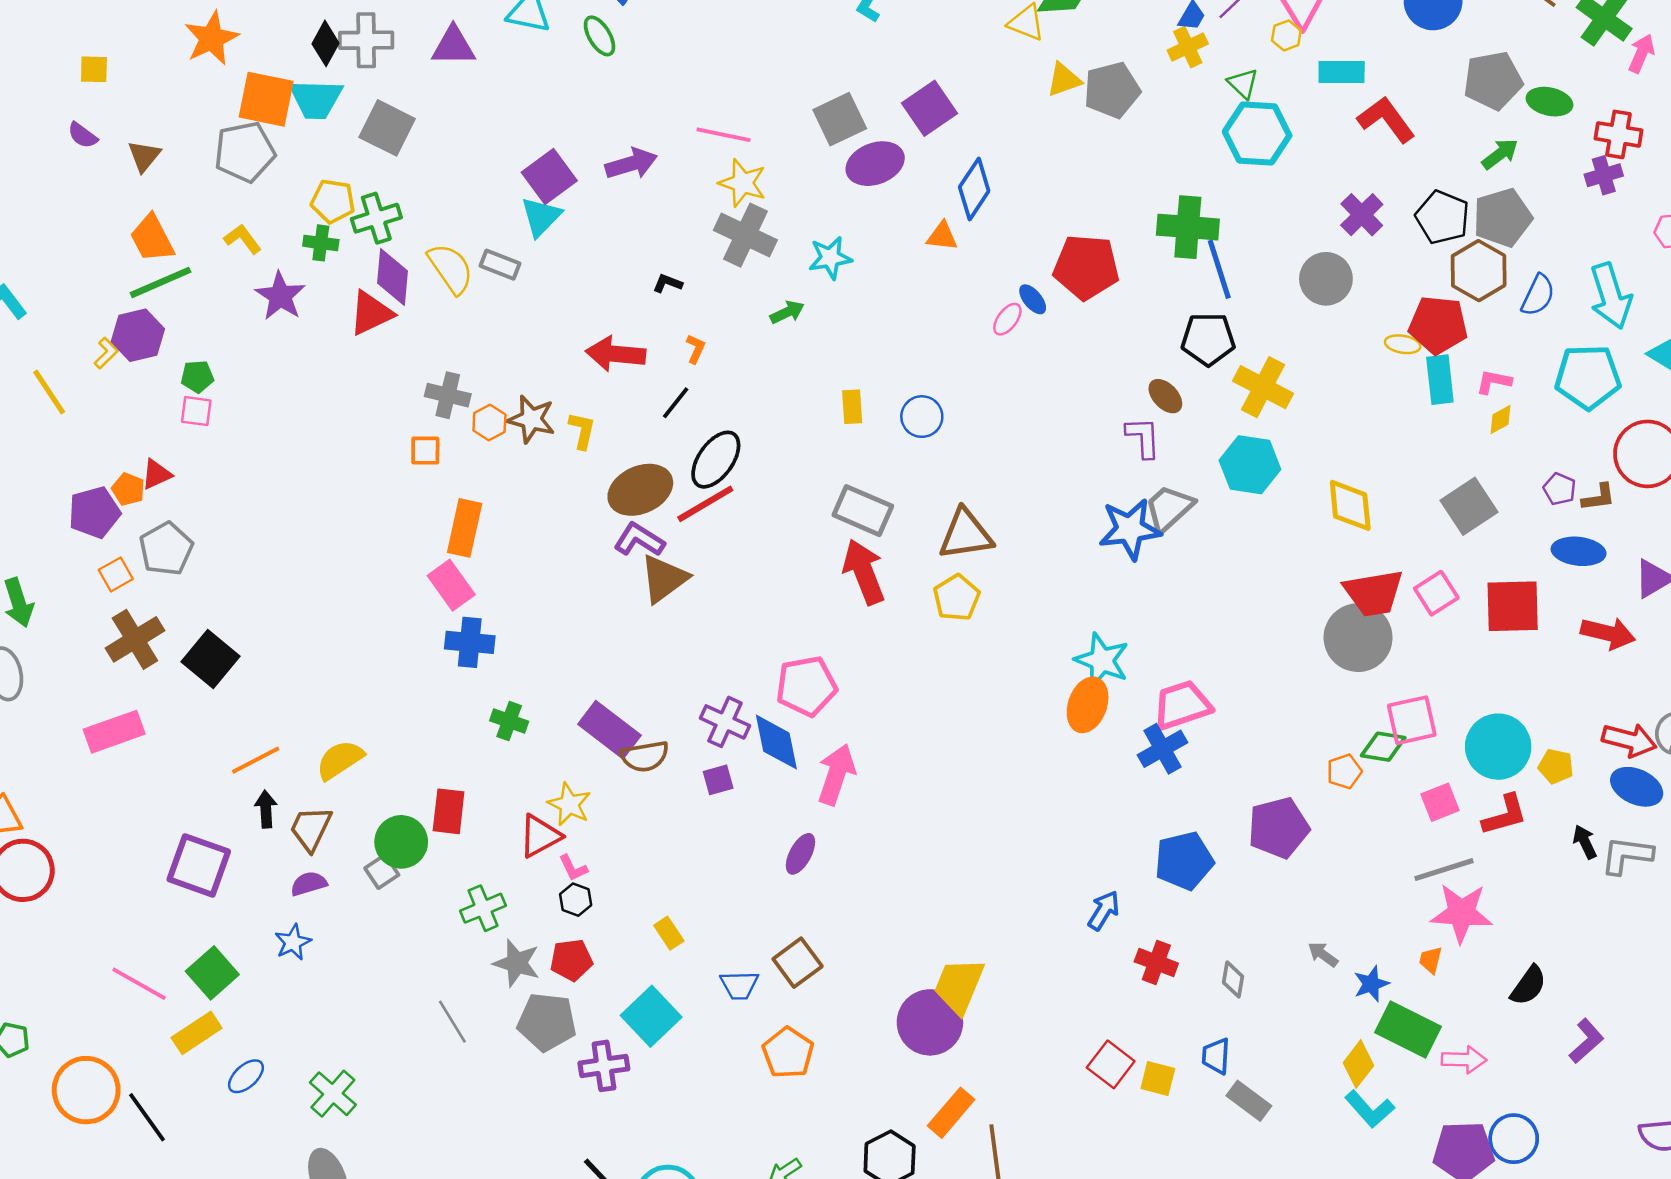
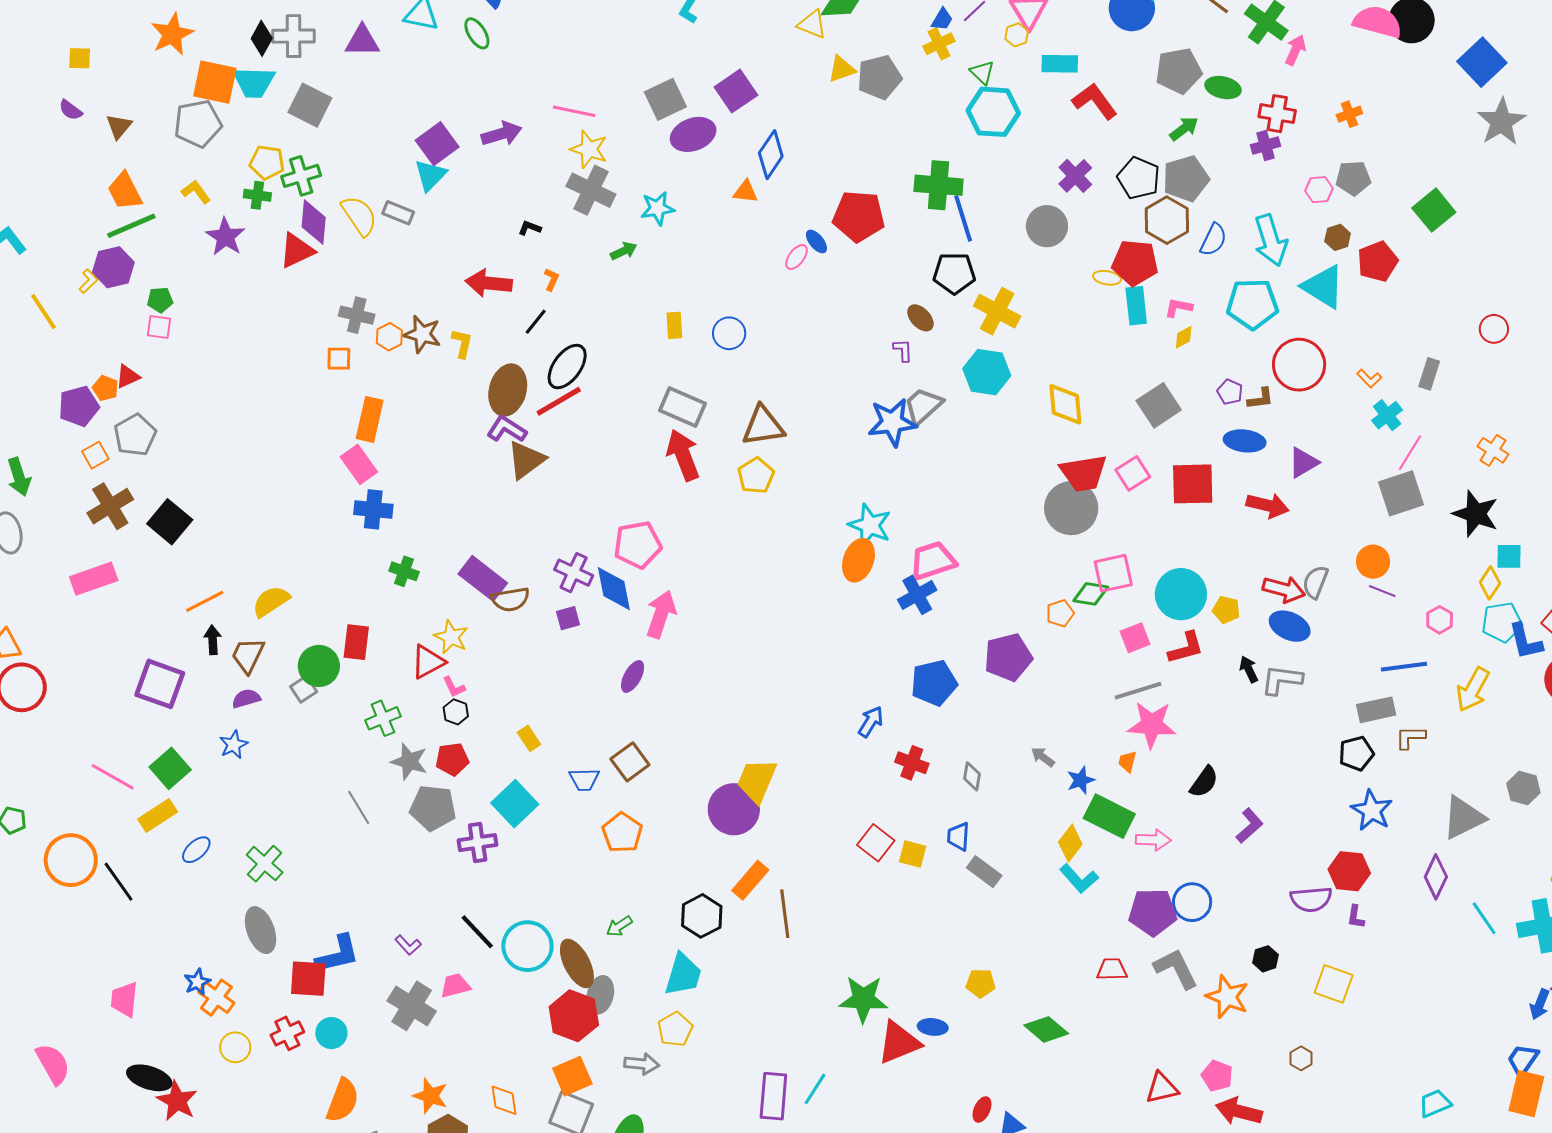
purple L-shape: (1143, 437) -> (903, 350), size x0.7
brown ellipse: (640, 490) -> (508, 390), turned -51

